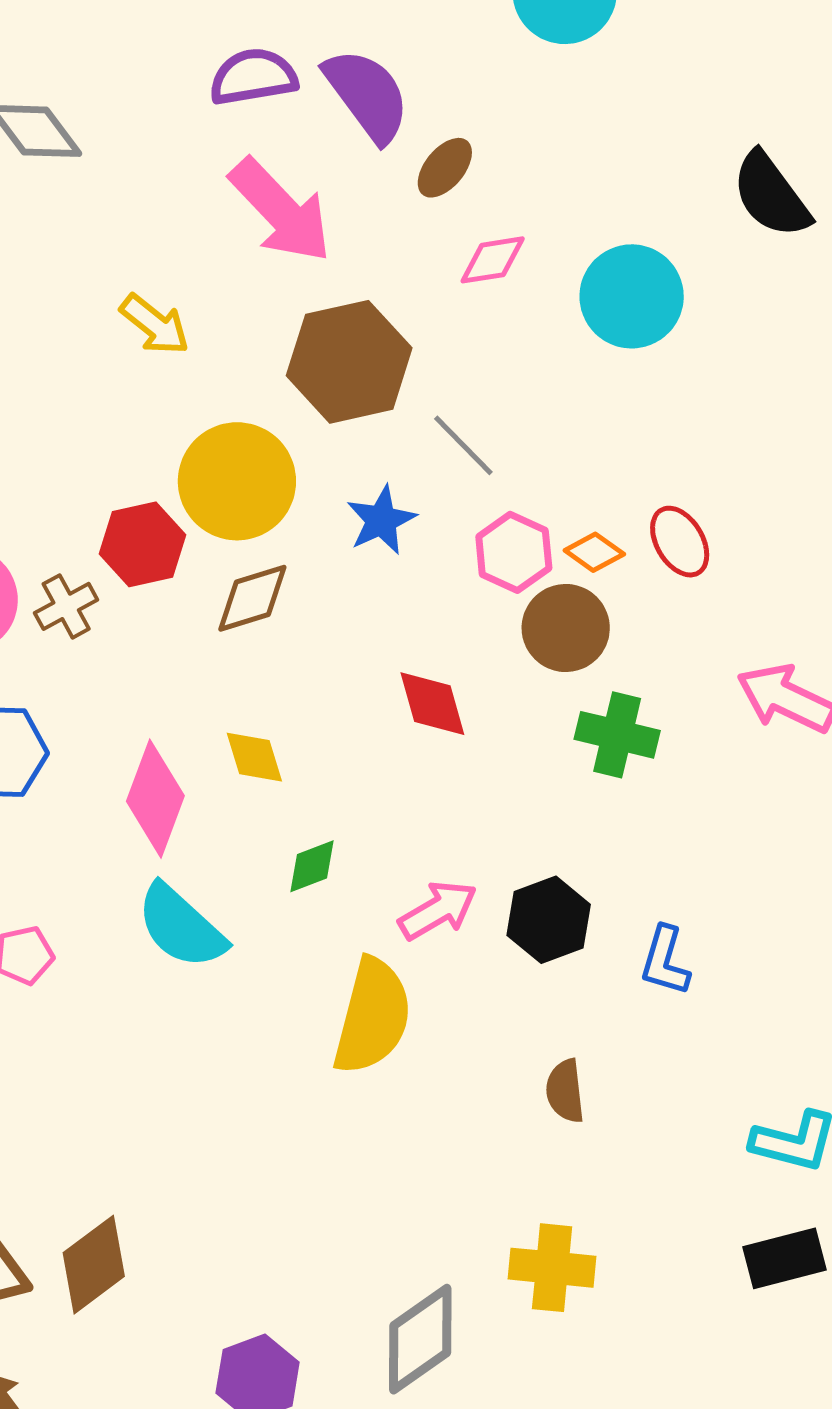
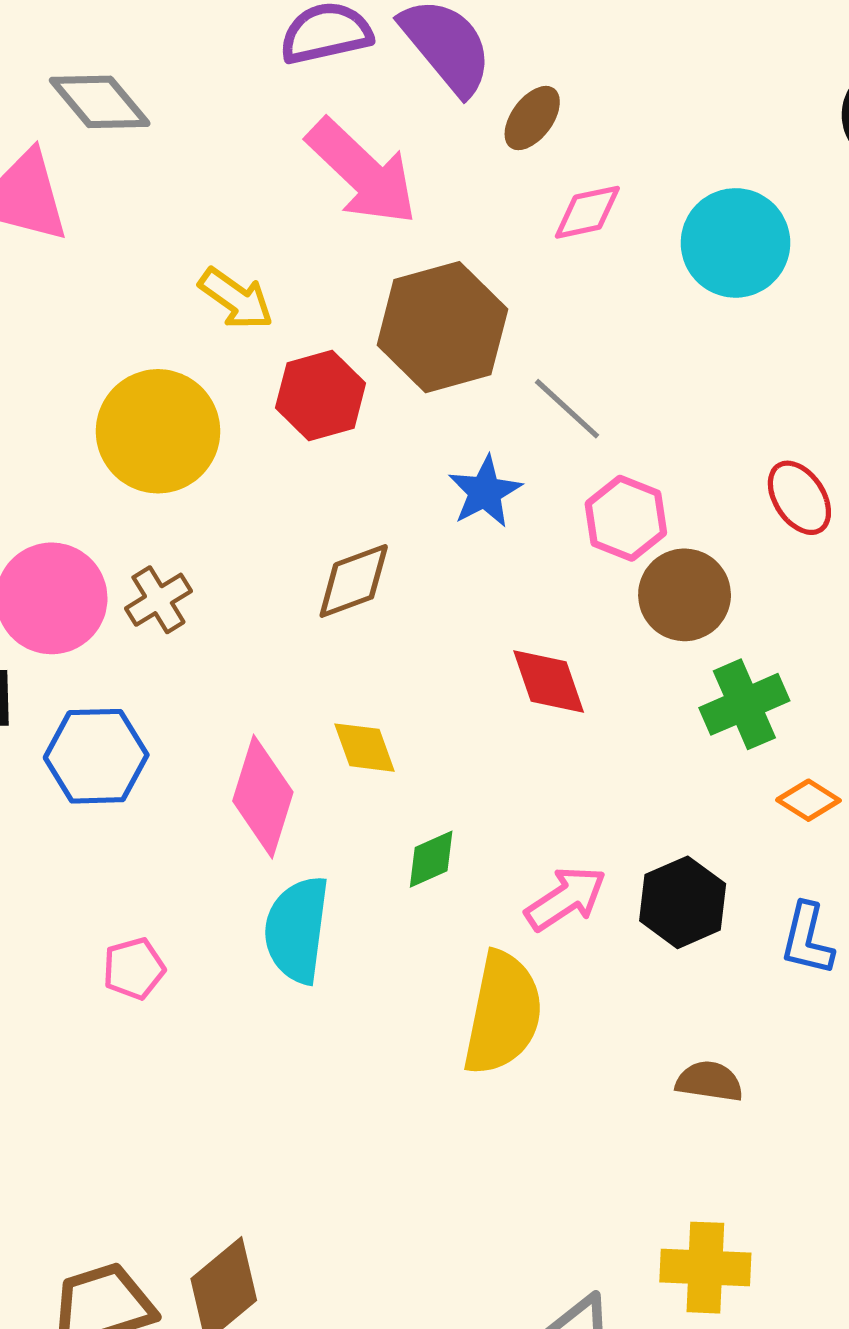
yellow circle: (237, 481) -> (158, 431), moved
red hexagon: (143, 544) -> (321, 396), moved
orange diamond: (594, 552) -> (808, 800), moved
green cross: (617, 735) -> (744, 704), turned -34
cyan semicircle: (181, 926) -> (297, 930), turned 58
brown semicircle: (565, 1091) -> (709, 1081), turned 108

